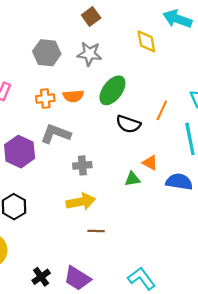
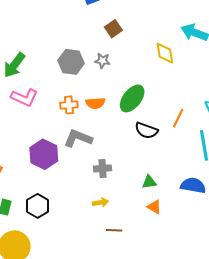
gray star: (89, 54) -> (102, 61), moved, size x0.7
orange triangle: (150, 163) -> (154, 207), moved
yellow arrow: (81, 202) -> (100, 202), size x0.6

